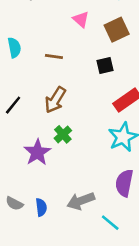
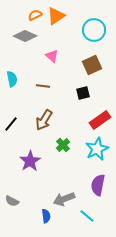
pink triangle: (81, 19) -> (52, 56), moved
green cross: (63, 134) -> (63, 145), moved
blue semicircle: (41, 207) -> (46, 216), moved

